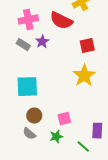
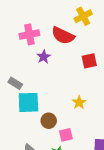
gray rectangle: (23, 45) -> (15, 83), moved
yellow star: (84, 76) -> (79, 102), moved, size x0.6
brown circle: (34, 116) -> (49, 121), moved

